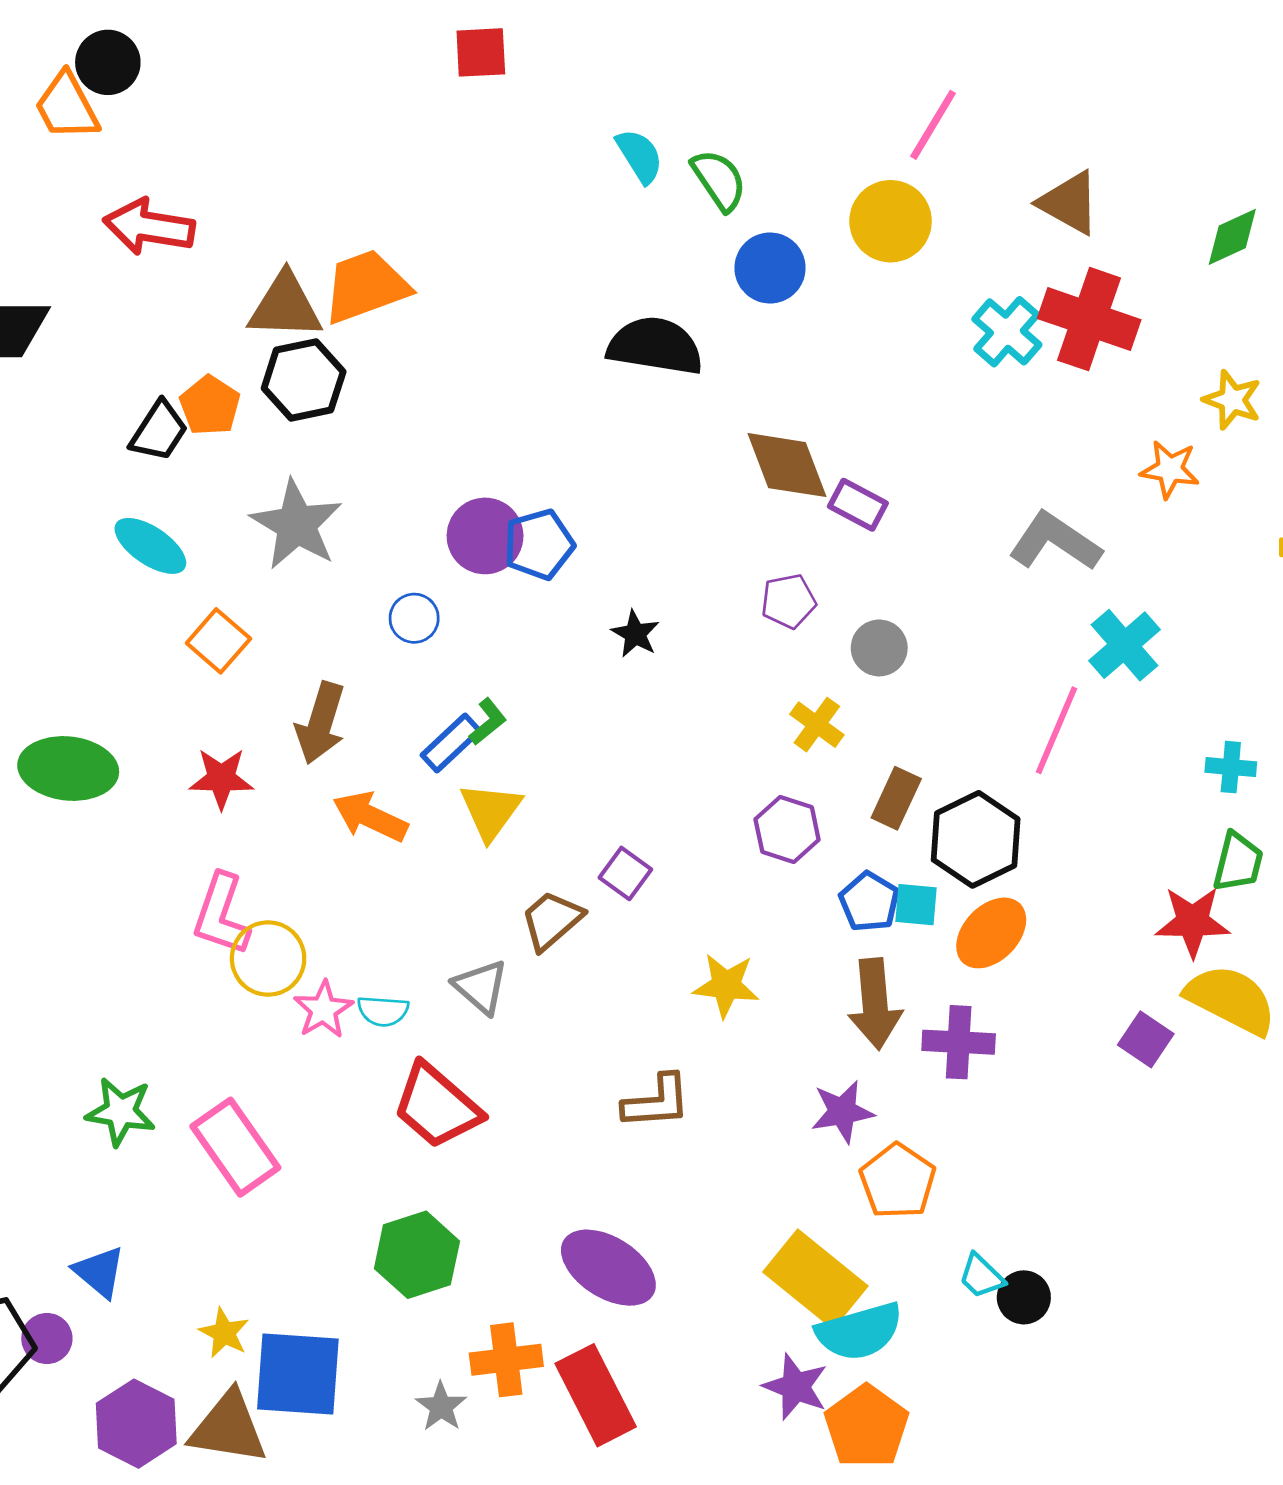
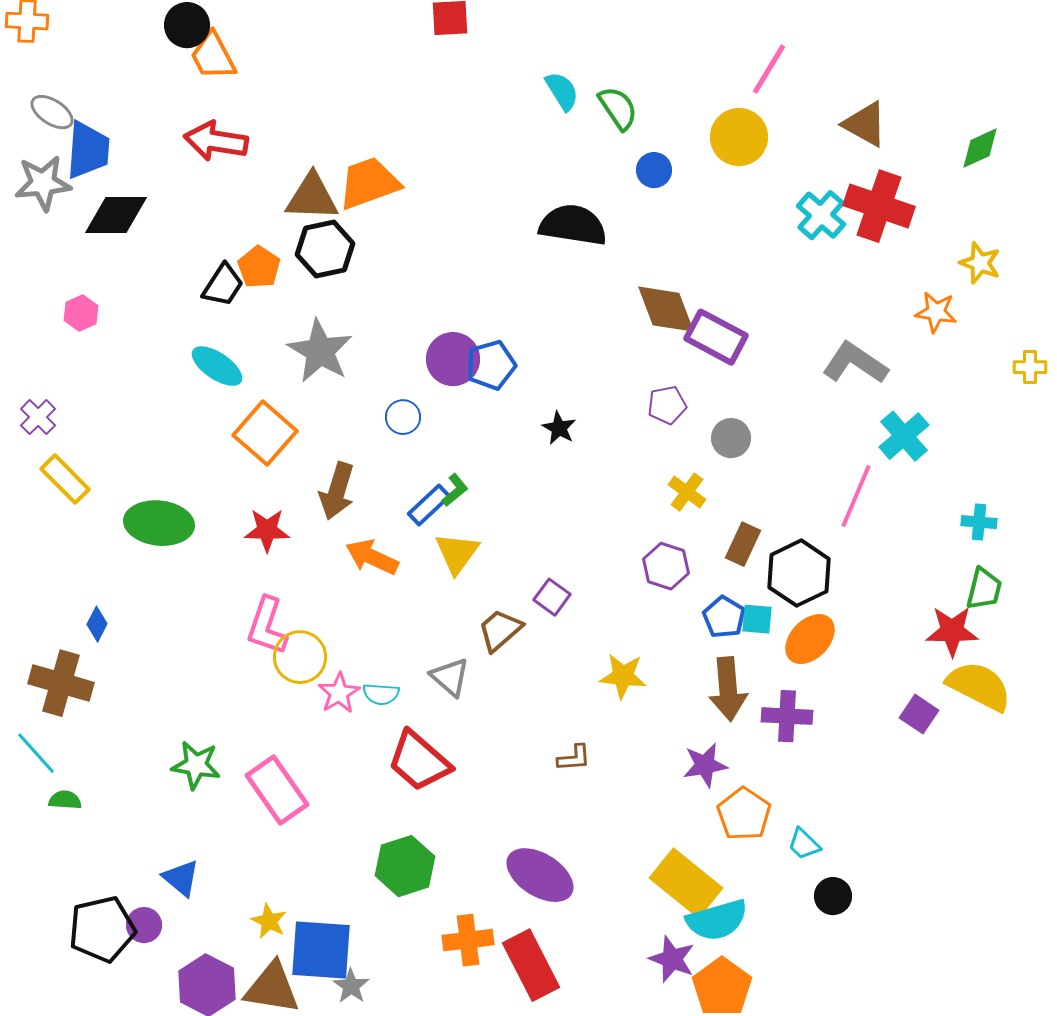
orange trapezoid: (67, 106) -> (213, 56), moved
blue circle: (770, 268) -> (654, 170), size x0.7
purple rectangle: (858, 505) -> (716, 337), size x1.5
orange square: (218, 641) -> (265, 433), size x1.4
brown L-shape: (657, 1102) -> (574, 758), size x0.7
cyan trapezoid: (981, 1276) -> (804, 844), moved
gray star: (441, 1407) -> (351, 986), moved

